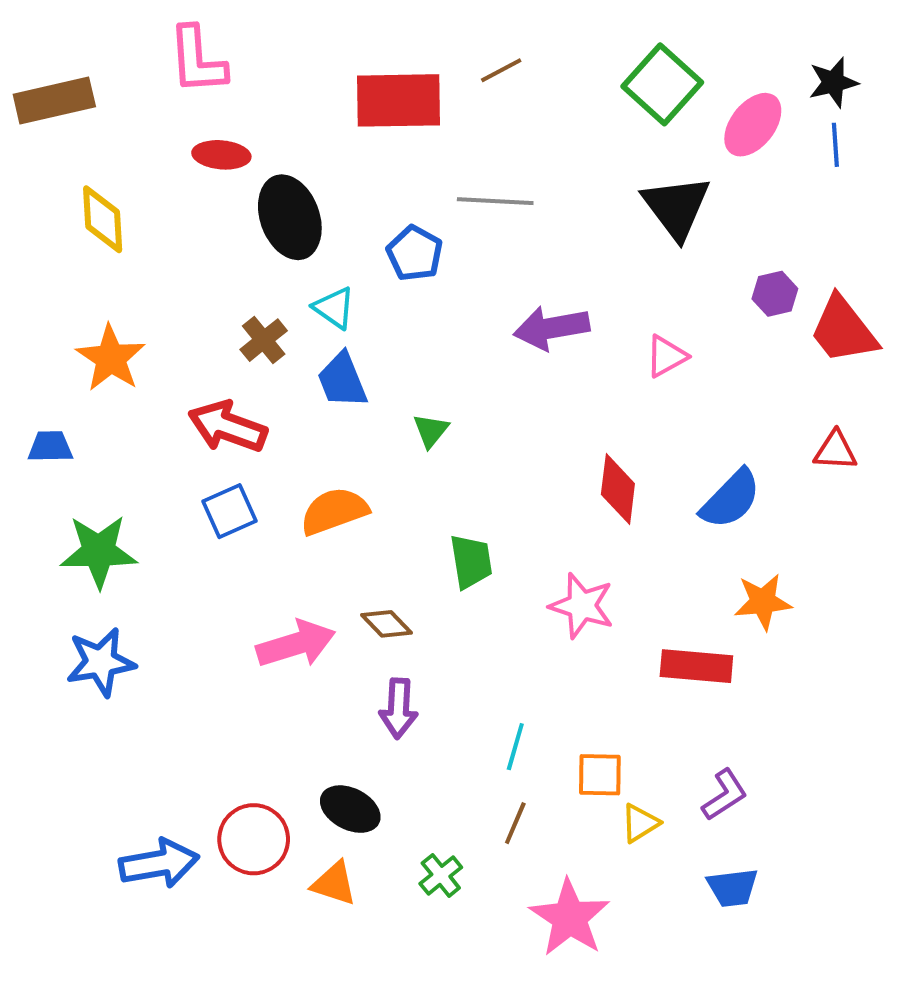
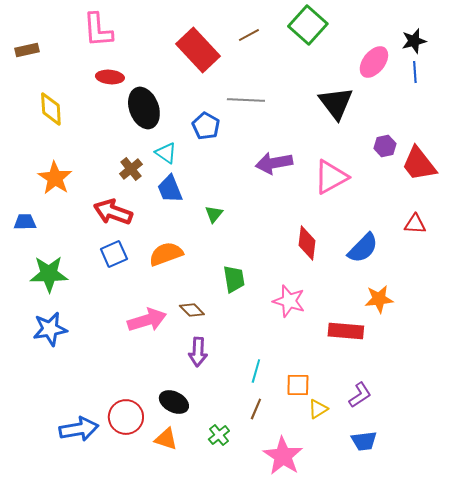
green square: (662, 84) -> (308, 25), moved
brown rectangle: (54, 100) -> (27, 50), size x0.6
red rectangle: (399, 100) -> (198, 50), turned 48
pink triangle: (666, 356) -> (331, 177), size x1.6

